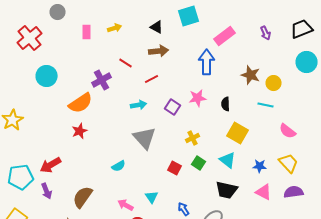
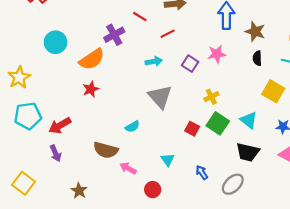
brown star: (251, 75) -> (255, 32), moved
cyan circle: (47, 76) -> (56, 42), moved
black semicircle: (226, 104) -> (257, 58), moved
yellow square: (238, 133) -> (273, 91), moved
green square: (199, 163) -> (218, 123), size x1.5
cyan pentagon: (21, 177) -> (28, 116), moved
brown semicircle: (83, 197) -> (106, 150), moved, turned -110
pink arrow: (126, 205) -> (128, 168), moved

